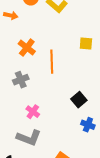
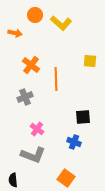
black square: (79, 100) -> (83, 117), turned 35
blue cross: (88, 125) -> (74, 142), moved

